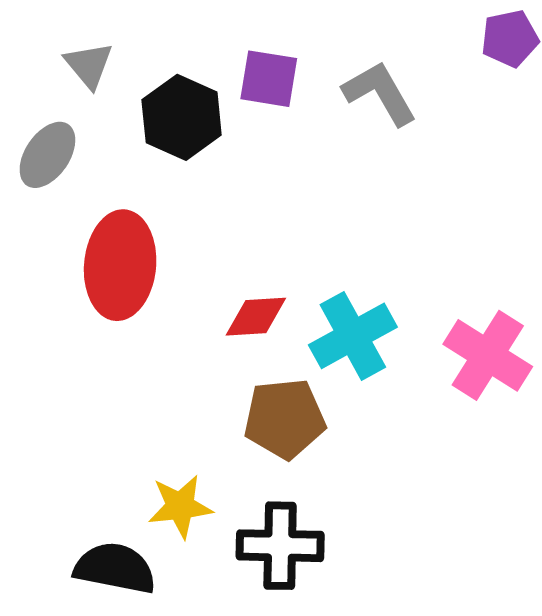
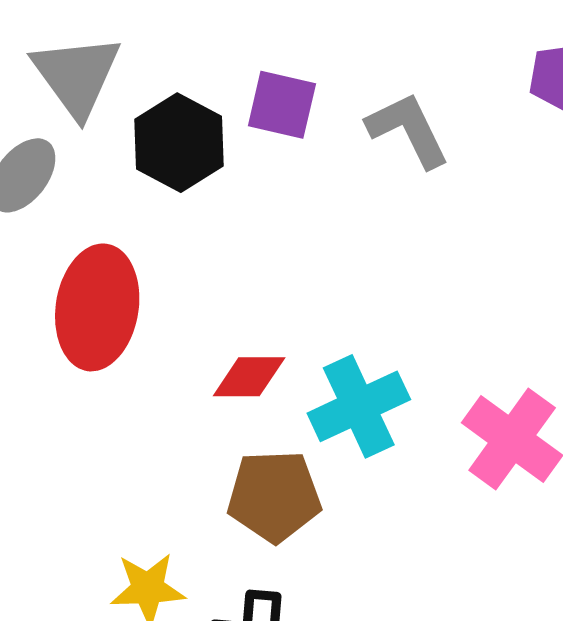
gray triangle: (89, 65) -> (77, 75), size x1.6

